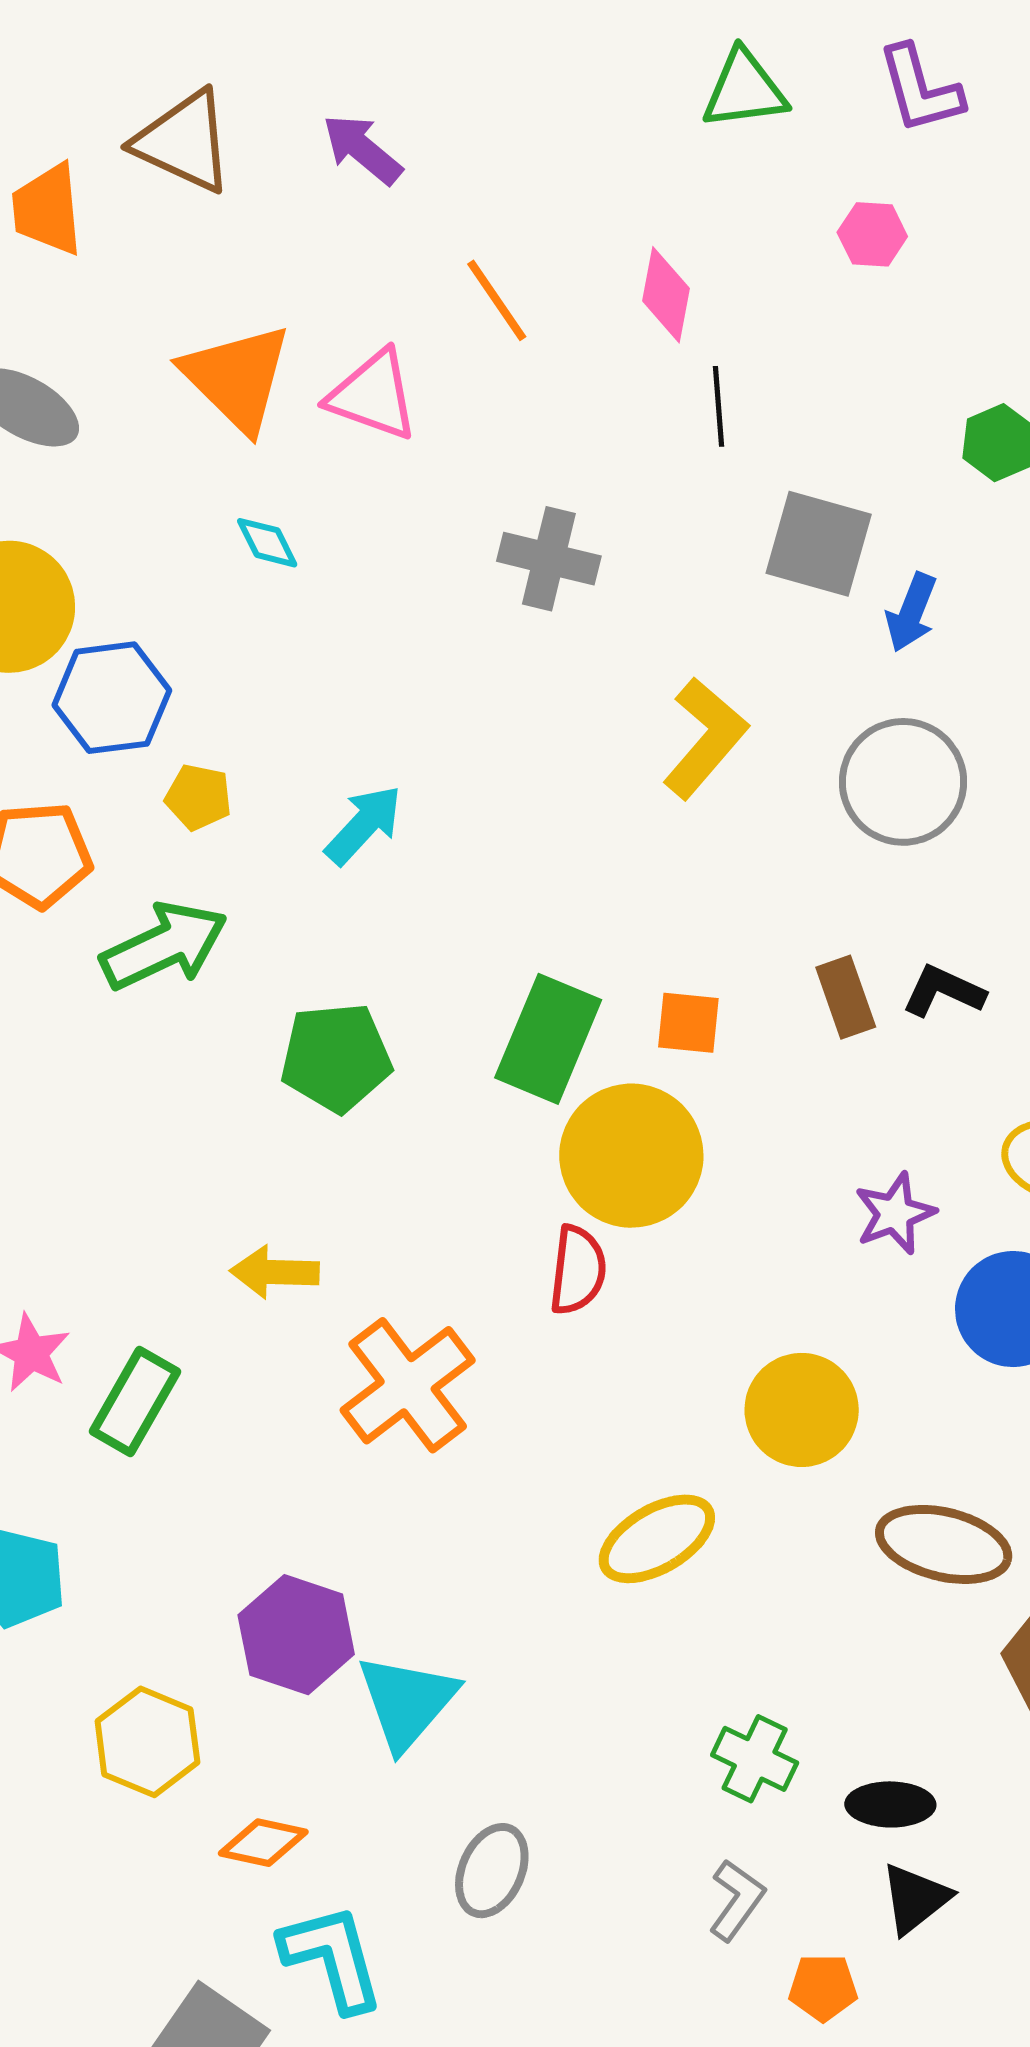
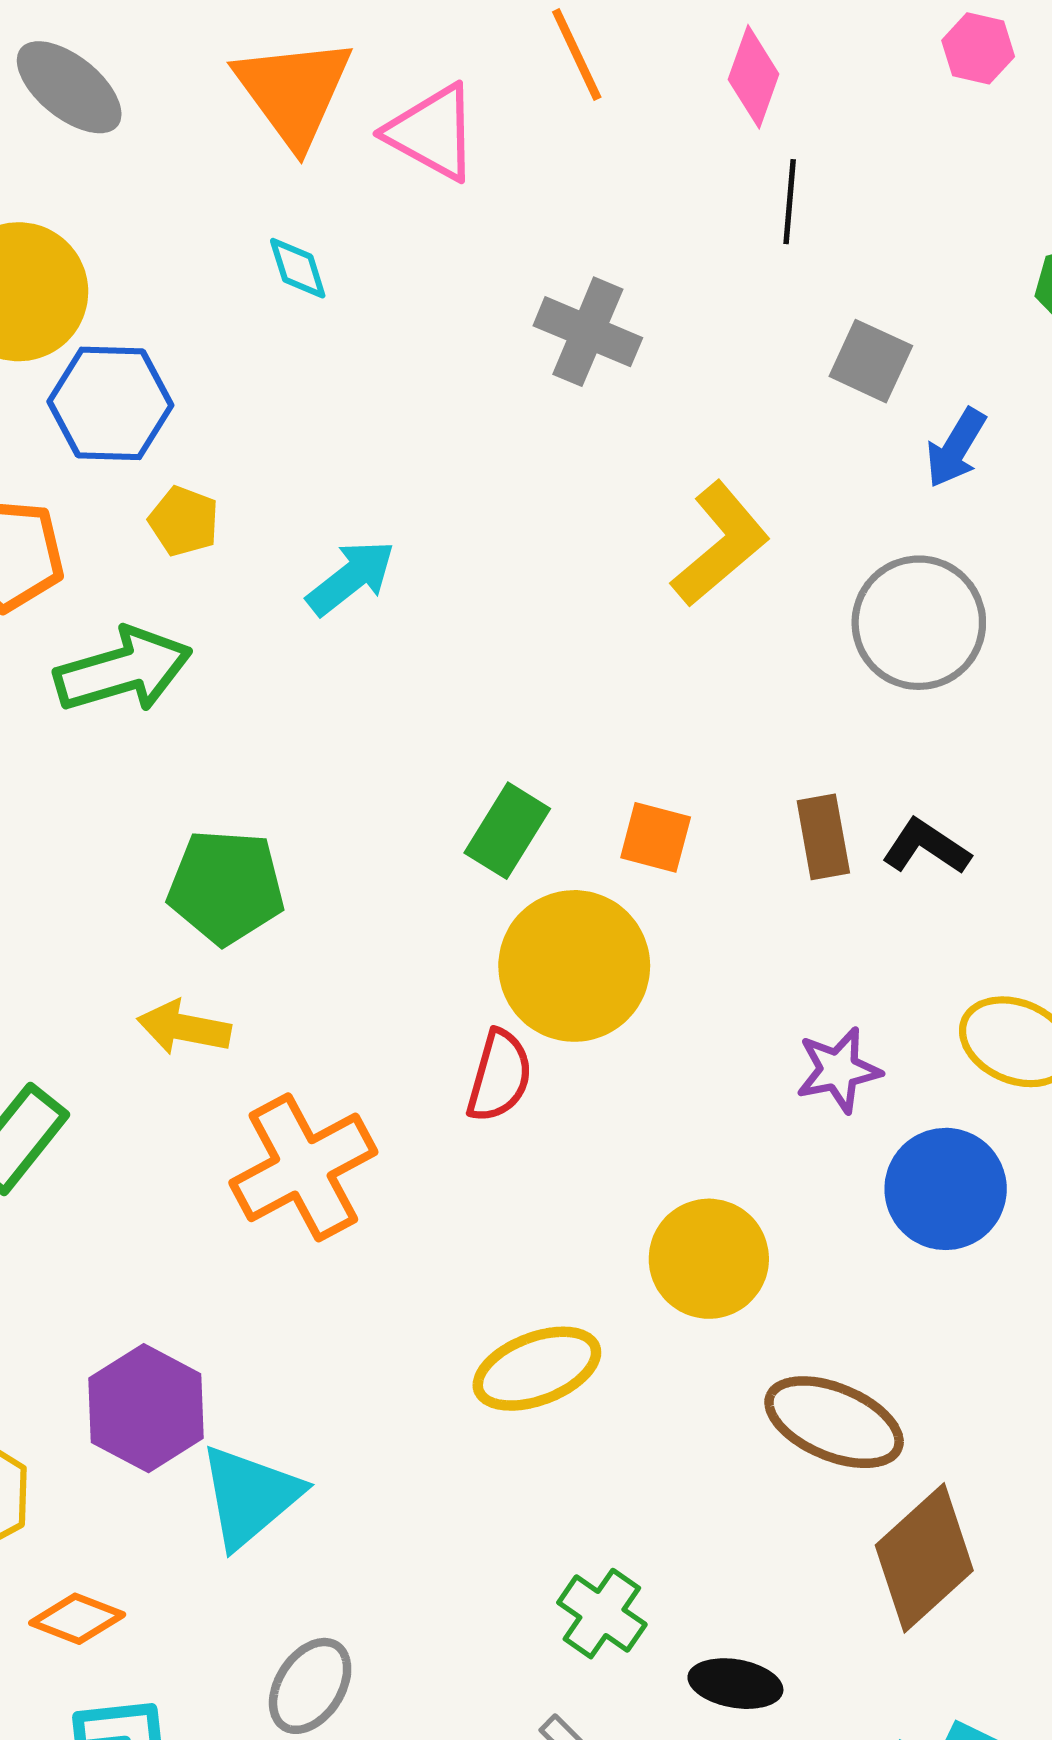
gray square: (819, 544) -> (871, 361), size x0.7
green rectangle: (548, 1039) -> (507, 831), size x0.7
green pentagon: (336, 1057) -> (226, 887), moved

